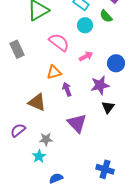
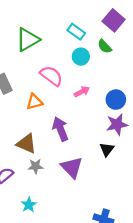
orange triangle: (54, 72) -> (34, 102), moved
purple star: (100, 85) -> (117, 124), moved
purple arrow: (67, 89) -> (60, 129), size x1.5
gray star: (46, 139) -> (36, 166), moved

